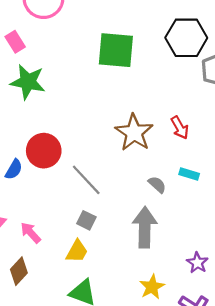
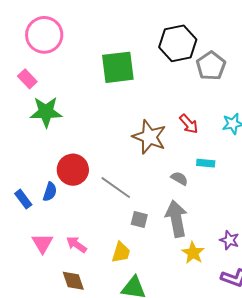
gray square: (86, 220) -> (139, 219), moved
brown diamond: (19, 271) -> (73, 281), turned -50
yellow star: (152, 287) -> (193, 253), moved

